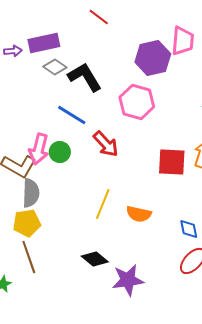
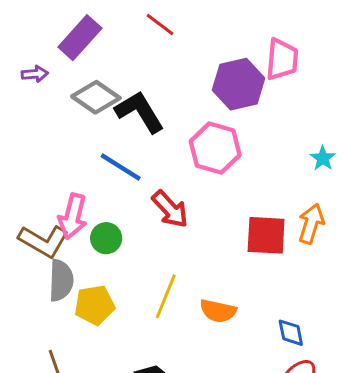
purple rectangle: (44, 43) -> (80, 38), moved, turned -36
gray diamond: (55, 67) -> (96, 97), size x1.4
green circle: (60, 152) -> (106, 238), moved
yellow pentagon: (27, 223) -> (94, 305), moved

